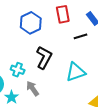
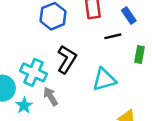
cyan cross: (18, 70) -> (34, 72), size x1.5

